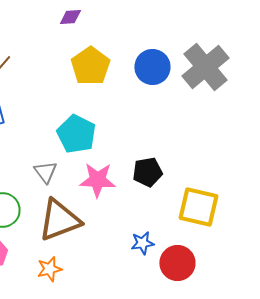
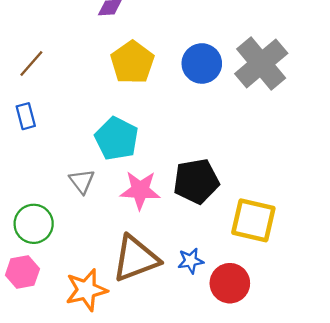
black pentagon: (147, 172) -> (196, 181), size x1.4
brown triangle: (59, 220) -> (136, 259), moved
orange star: (49, 269) -> (86, 290), size x1.5

